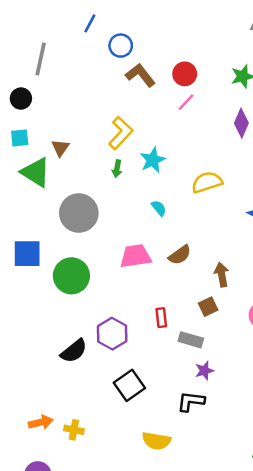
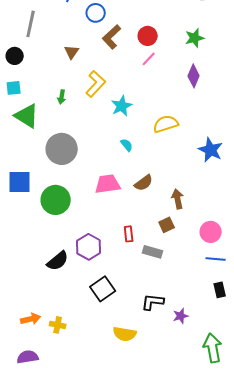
brown L-shape: (140, 75) -> (112, 37), turned -95
brown triangle: (60, 148) -> (72, 52), moved
green arrow: (117, 169) -> (62, 97), moved
purple star: (204, 371) -> (181, 316), moved

